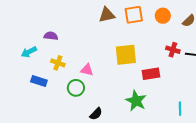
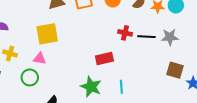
yellow square: (126, 55) -> (47, 34), moved
cyan line: (180, 109) -> (121, 87), moved

